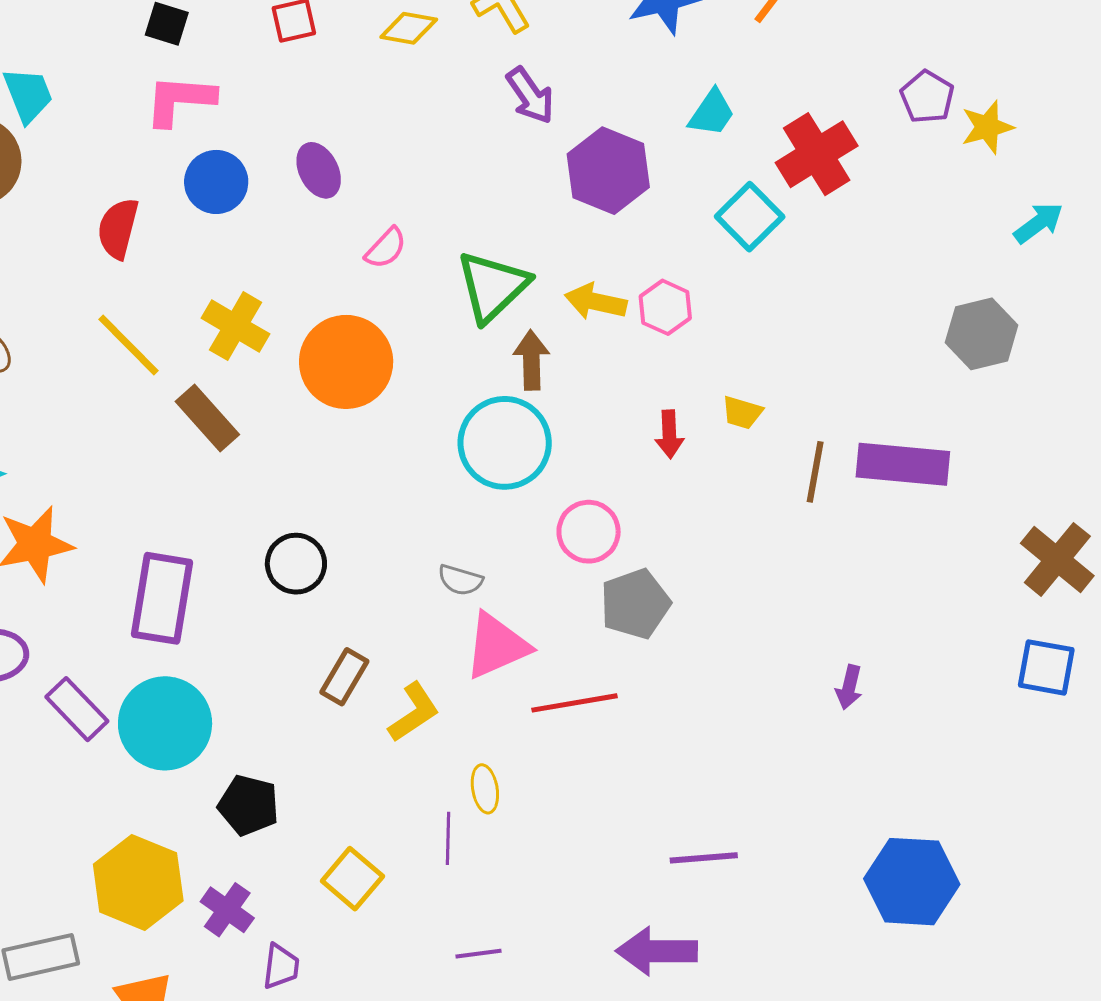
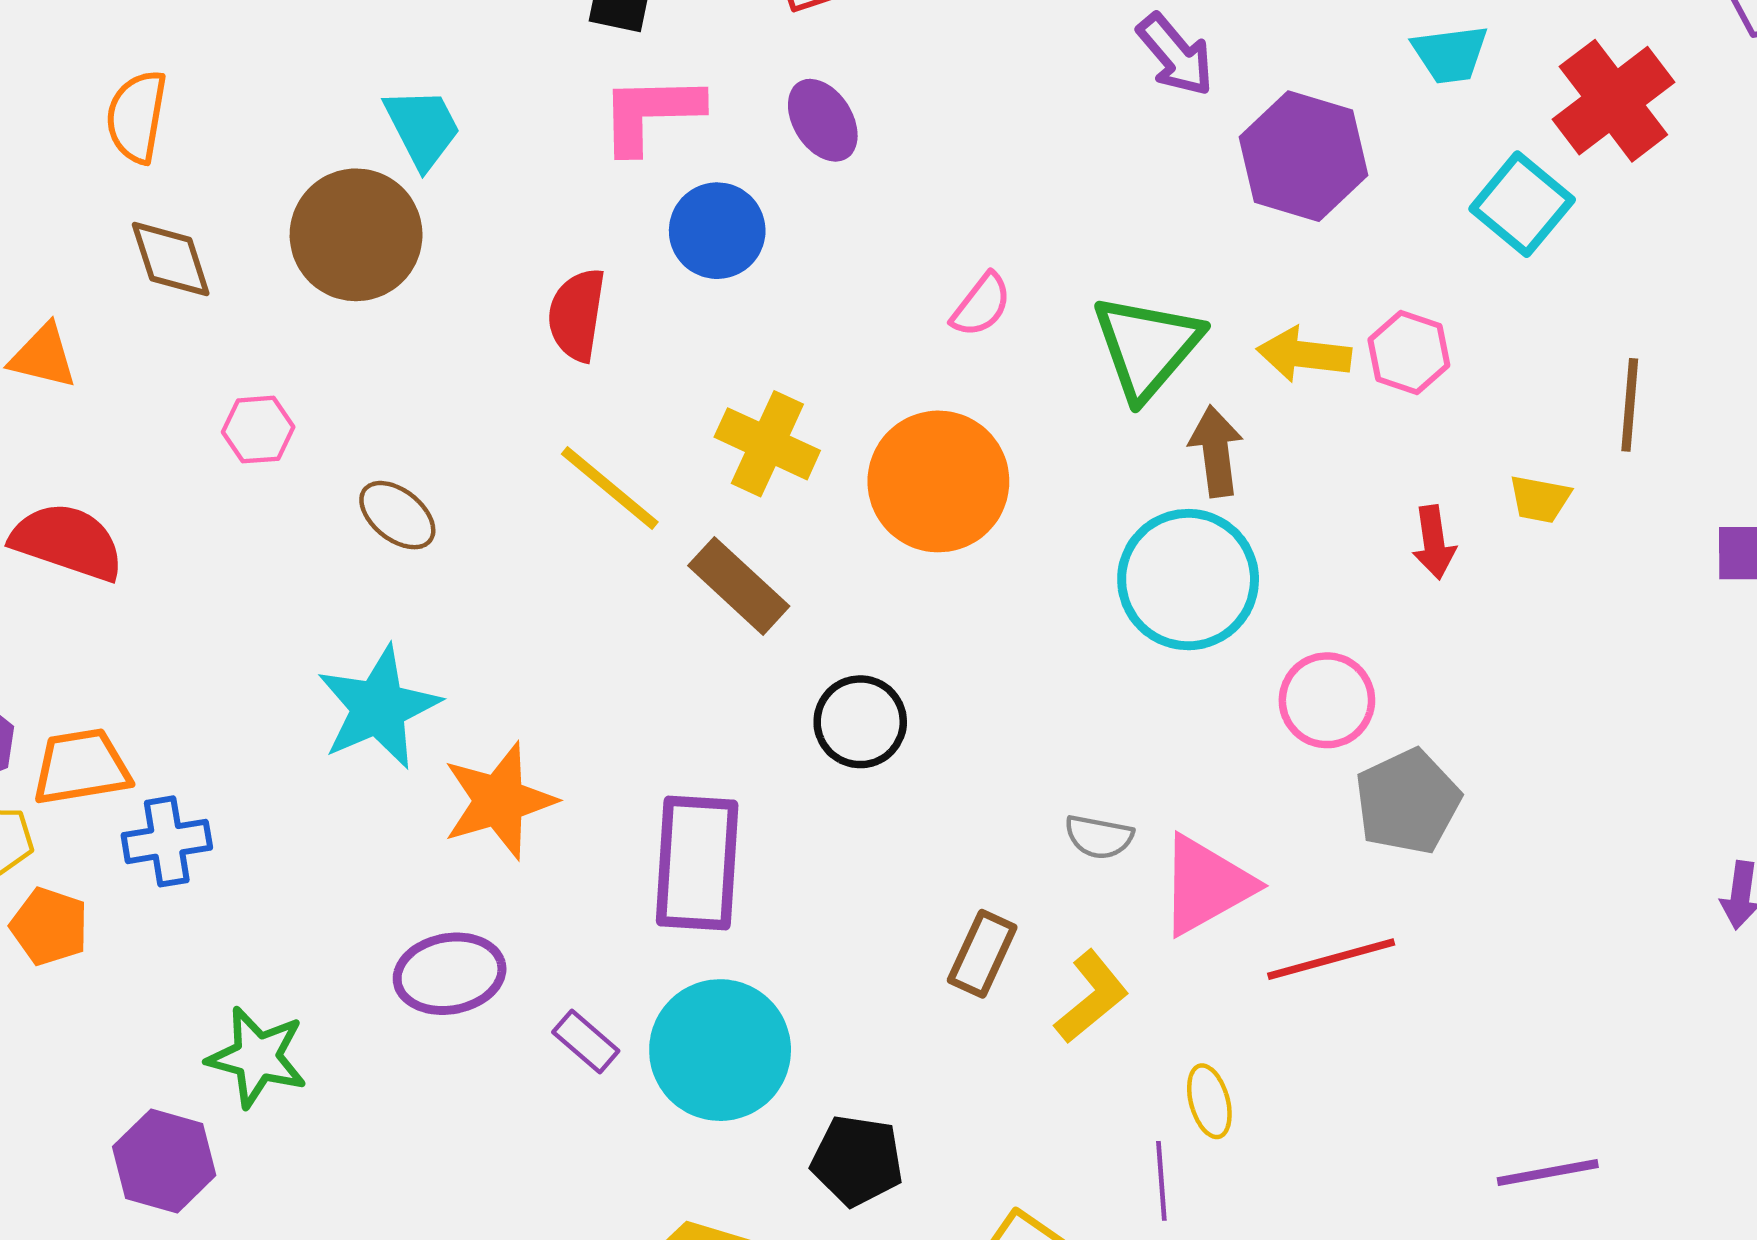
cyan trapezoid: (712, 113) -> (1450, 54), turned 54
purple ellipse: (319, 170) -> (823, 120), moved
brown line: (815, 472) -> (1630, 405), moved
black circle: (296, 564) -> (860, 722), moved
gray semicircle: (460, 580) -> (1099, 837), moved
purple rectangle: (77, 709) -> (586, 1042), size x0.7

